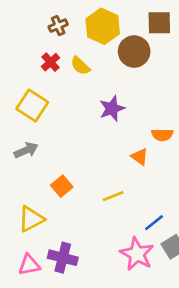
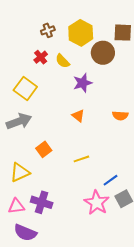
purple star: (112, 108) -> (83, 83), moved
gray arrow: (26, 150) -> (19, 121), size x1.4
orange triangle: (140, 157) -> (78, 116), moved

